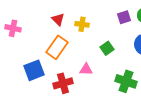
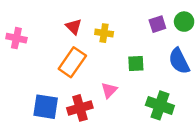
green square: (107, 48) -> (136, 64), turned 32
pink triangle: (86, 69) -> (109, 90), turned -48
blue square: (34, 70) -> (46, 107), moved, turned 30

